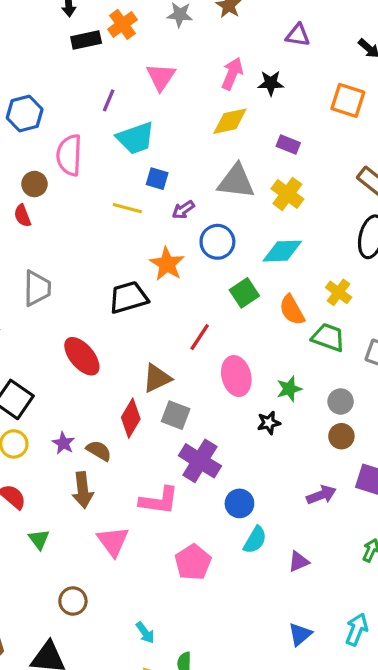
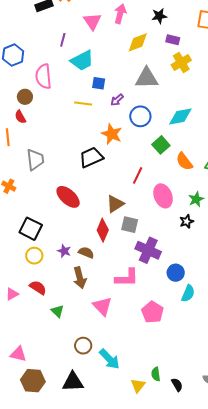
pink arrow: (232, 74) -> (120, 14), moved
purple rectangle: (288, 145) -> (173, 40), moved
yellow cross: (287, 194) -> (181, 62), moved, turned 30
orange semicircle: (292, 310) -> (184, 161), moved
cyan arrow: (145, 633) -> (109, 359), moved, size x1.6

